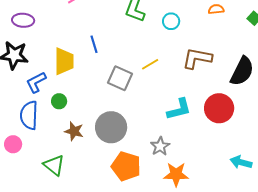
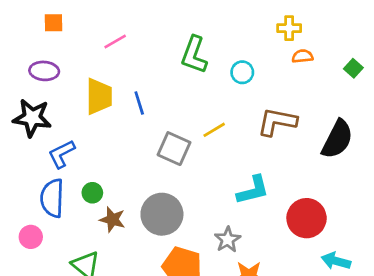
yellow trapezoid: (64, 61) -> (99, 96), moved
green circle: (59, 101) -> (92, 193), moved
red circle: (219, 108) -> (307, 218), moved

